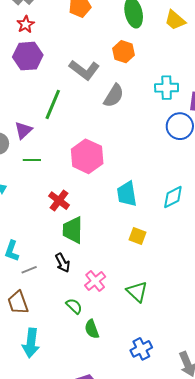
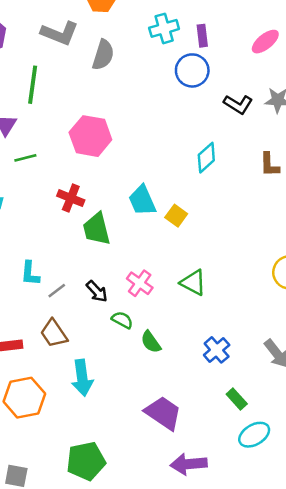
cyan trapezoid: (127, 194) -> (142, 201), moved
yellow square: (138, 236) -> (176, 216), turned 30
black arrow: (63, 263) -> (97, 291), moved

